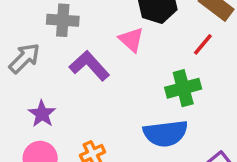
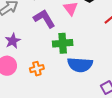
green cross: (183, 88) -> (63, 43), moved

